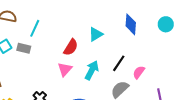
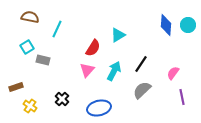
blue diamond: (131, 24) -> (166, 25), moved
gray rectangle: (24, 48) -> (43, 60), moved
pink semicircle: (139, 72) -> (173, 73), moved

